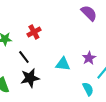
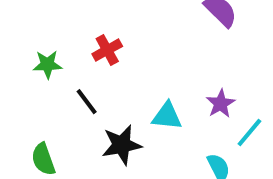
black star: (30, 78) -> (122, 145), moved

